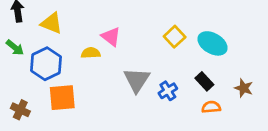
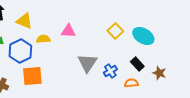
pink triangle: (111, 37) -> (68, 31), turned -35
yellow semicircle: (91, 53) -> (43, 39), moved
brown star: (244, 88) -> (159, 73), moved
orange semicircle: (211, 107) -> (131, 83), moved

